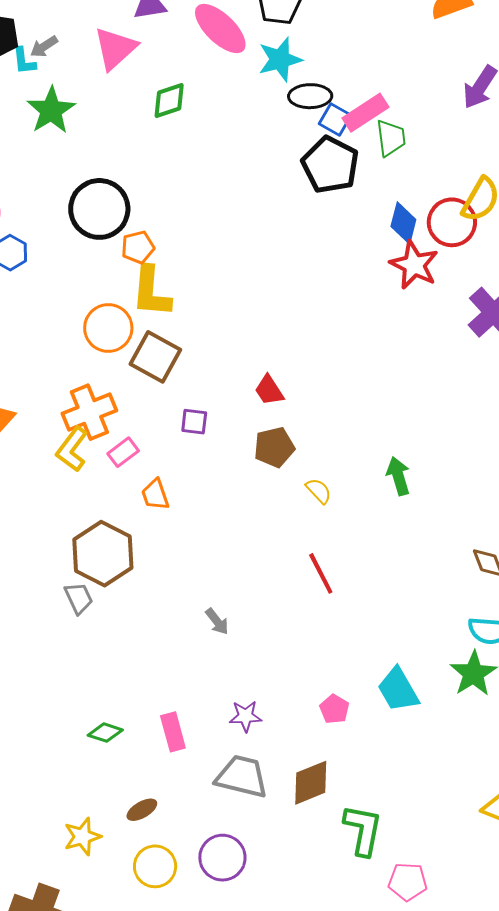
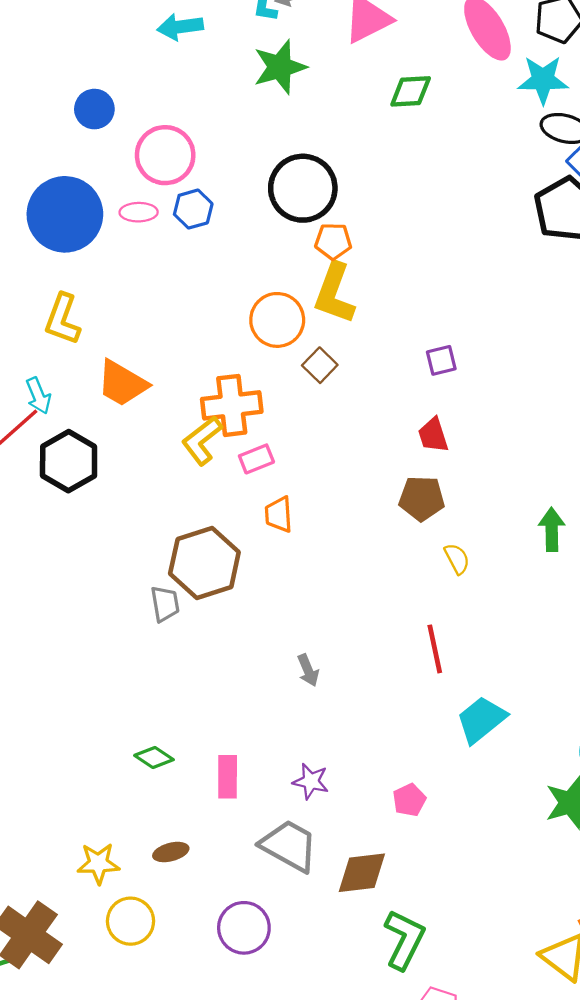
brown square: (155, 357) -> (320, 365), size x0.6
purple square: (194, 422) -> (441, 360), moved, turned -36
green arrow: (398, 476) -> (552, 529), moved
cyan trapezoid: (398, 690) -> (481, 720), moved, turned 66
yellow circle: (155, 866) -> (131, 921), moved

